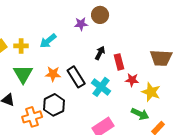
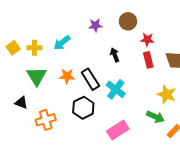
brown circle: (100, 15) -> (128, 21), moved
black arrow: (100, 53) -> (115, 55), turned -48
red rectangle: (119, 62) -> (148, 60), moved
red star: (132, 80) -> (147, 40), moved
black hexagon: (54, 105) -> (83, 108), moved

